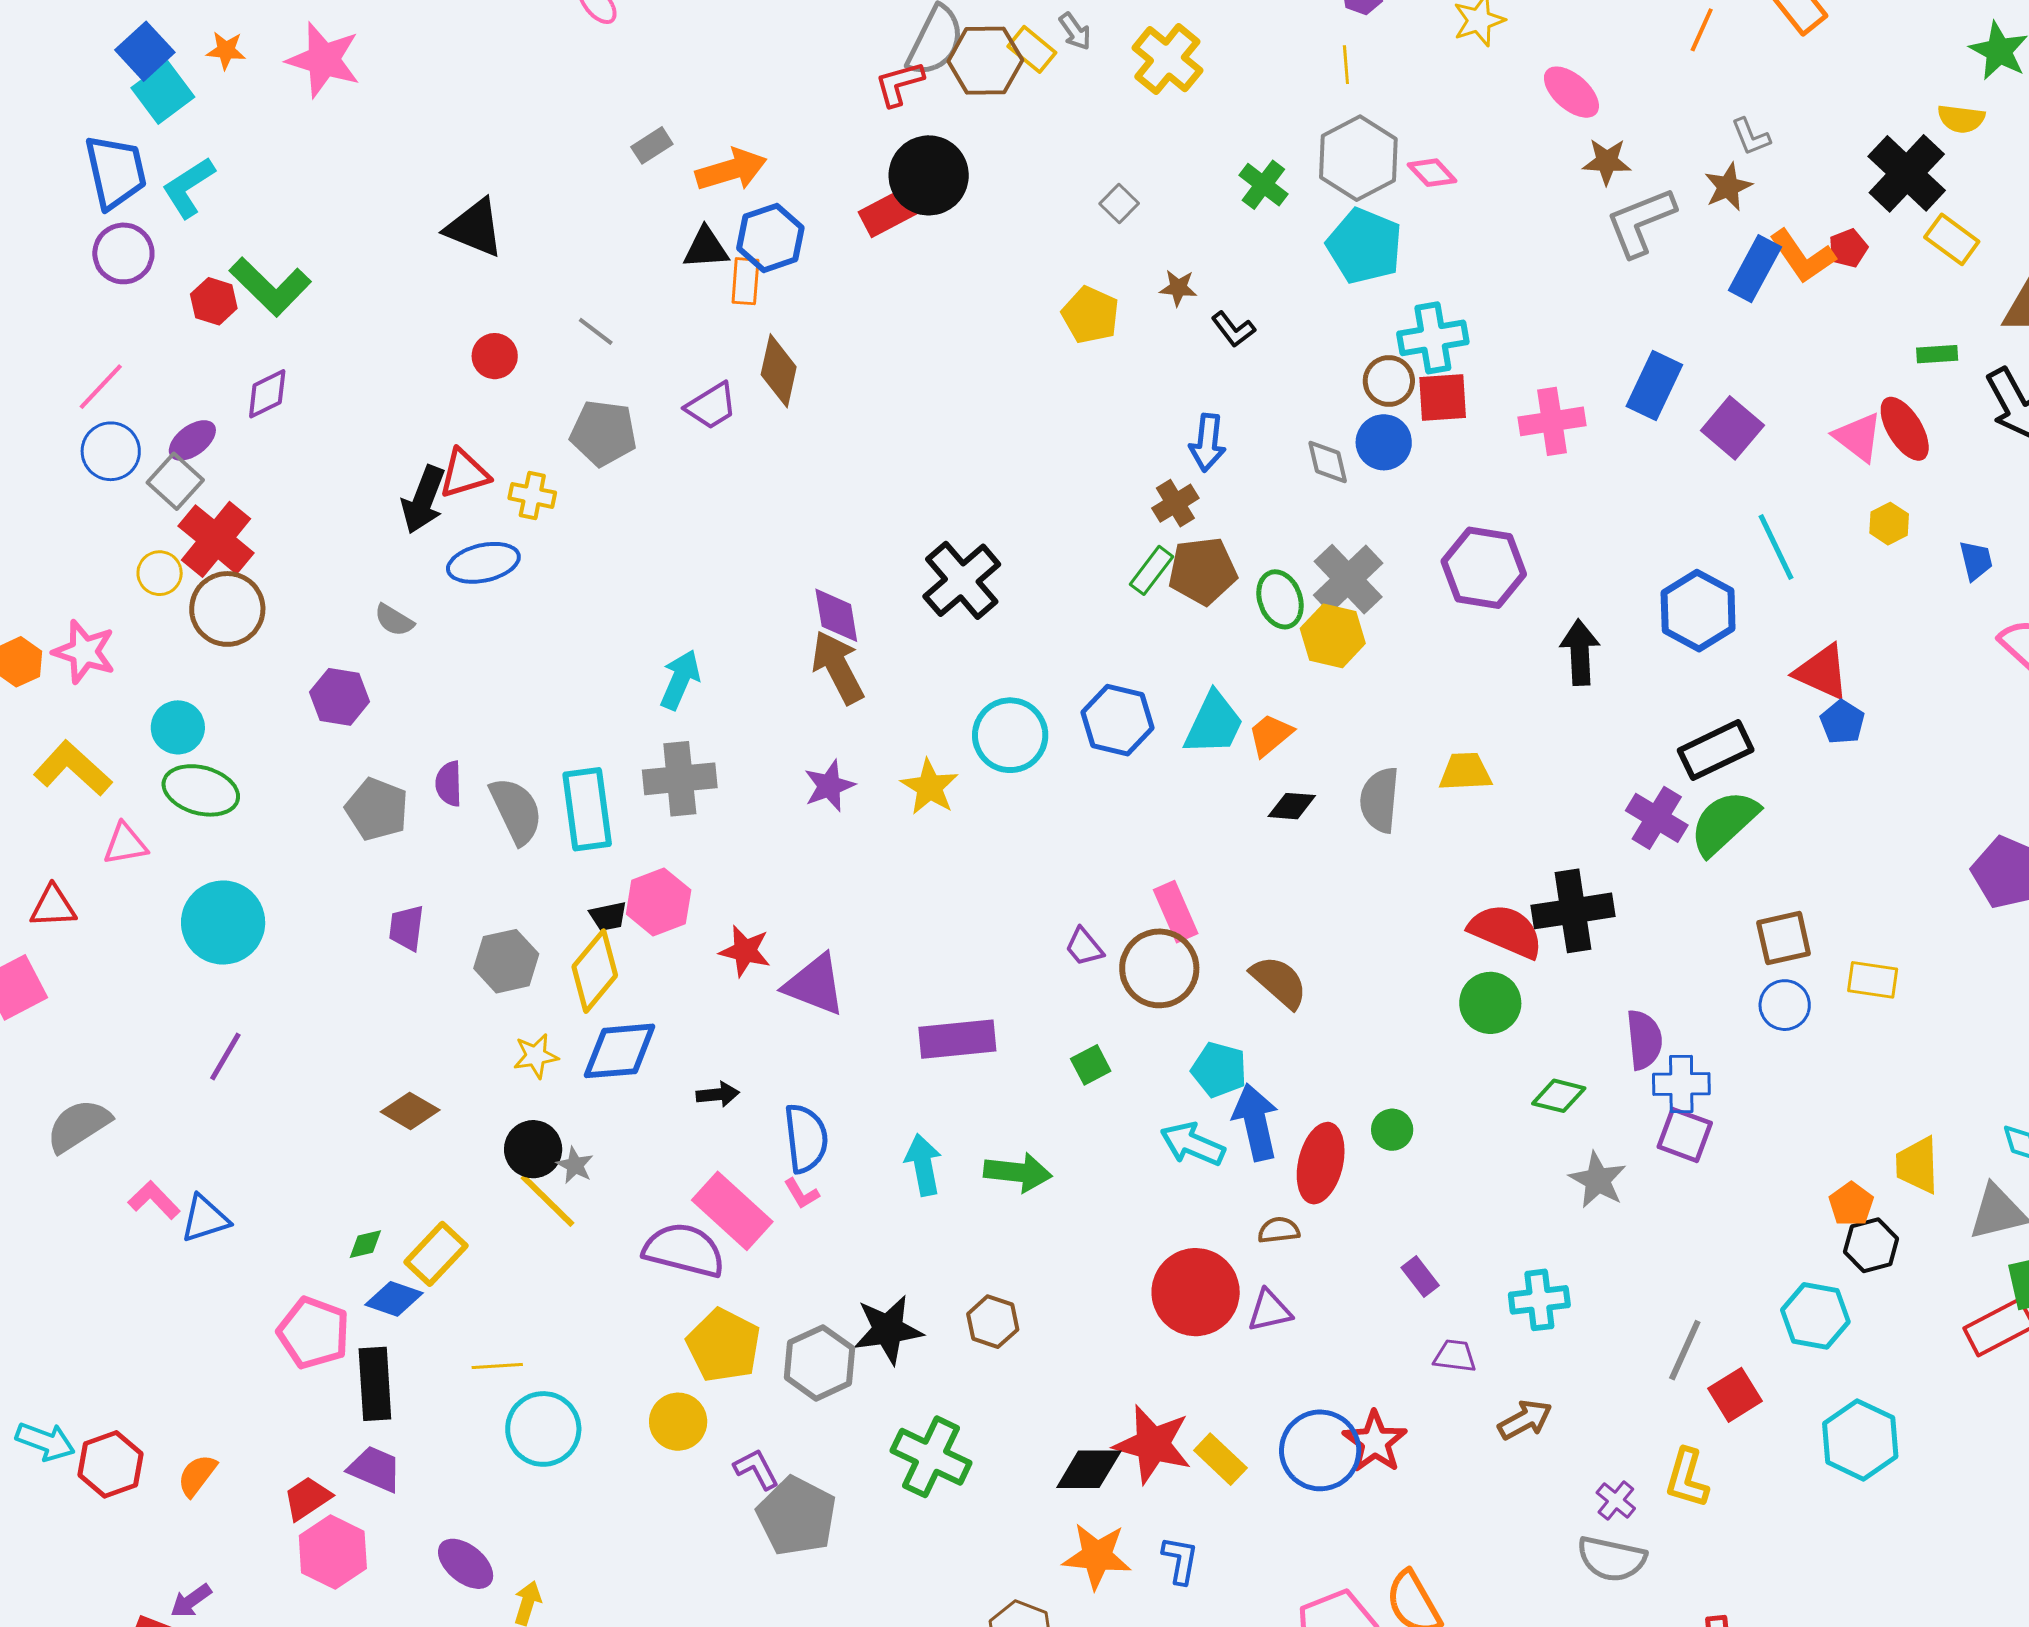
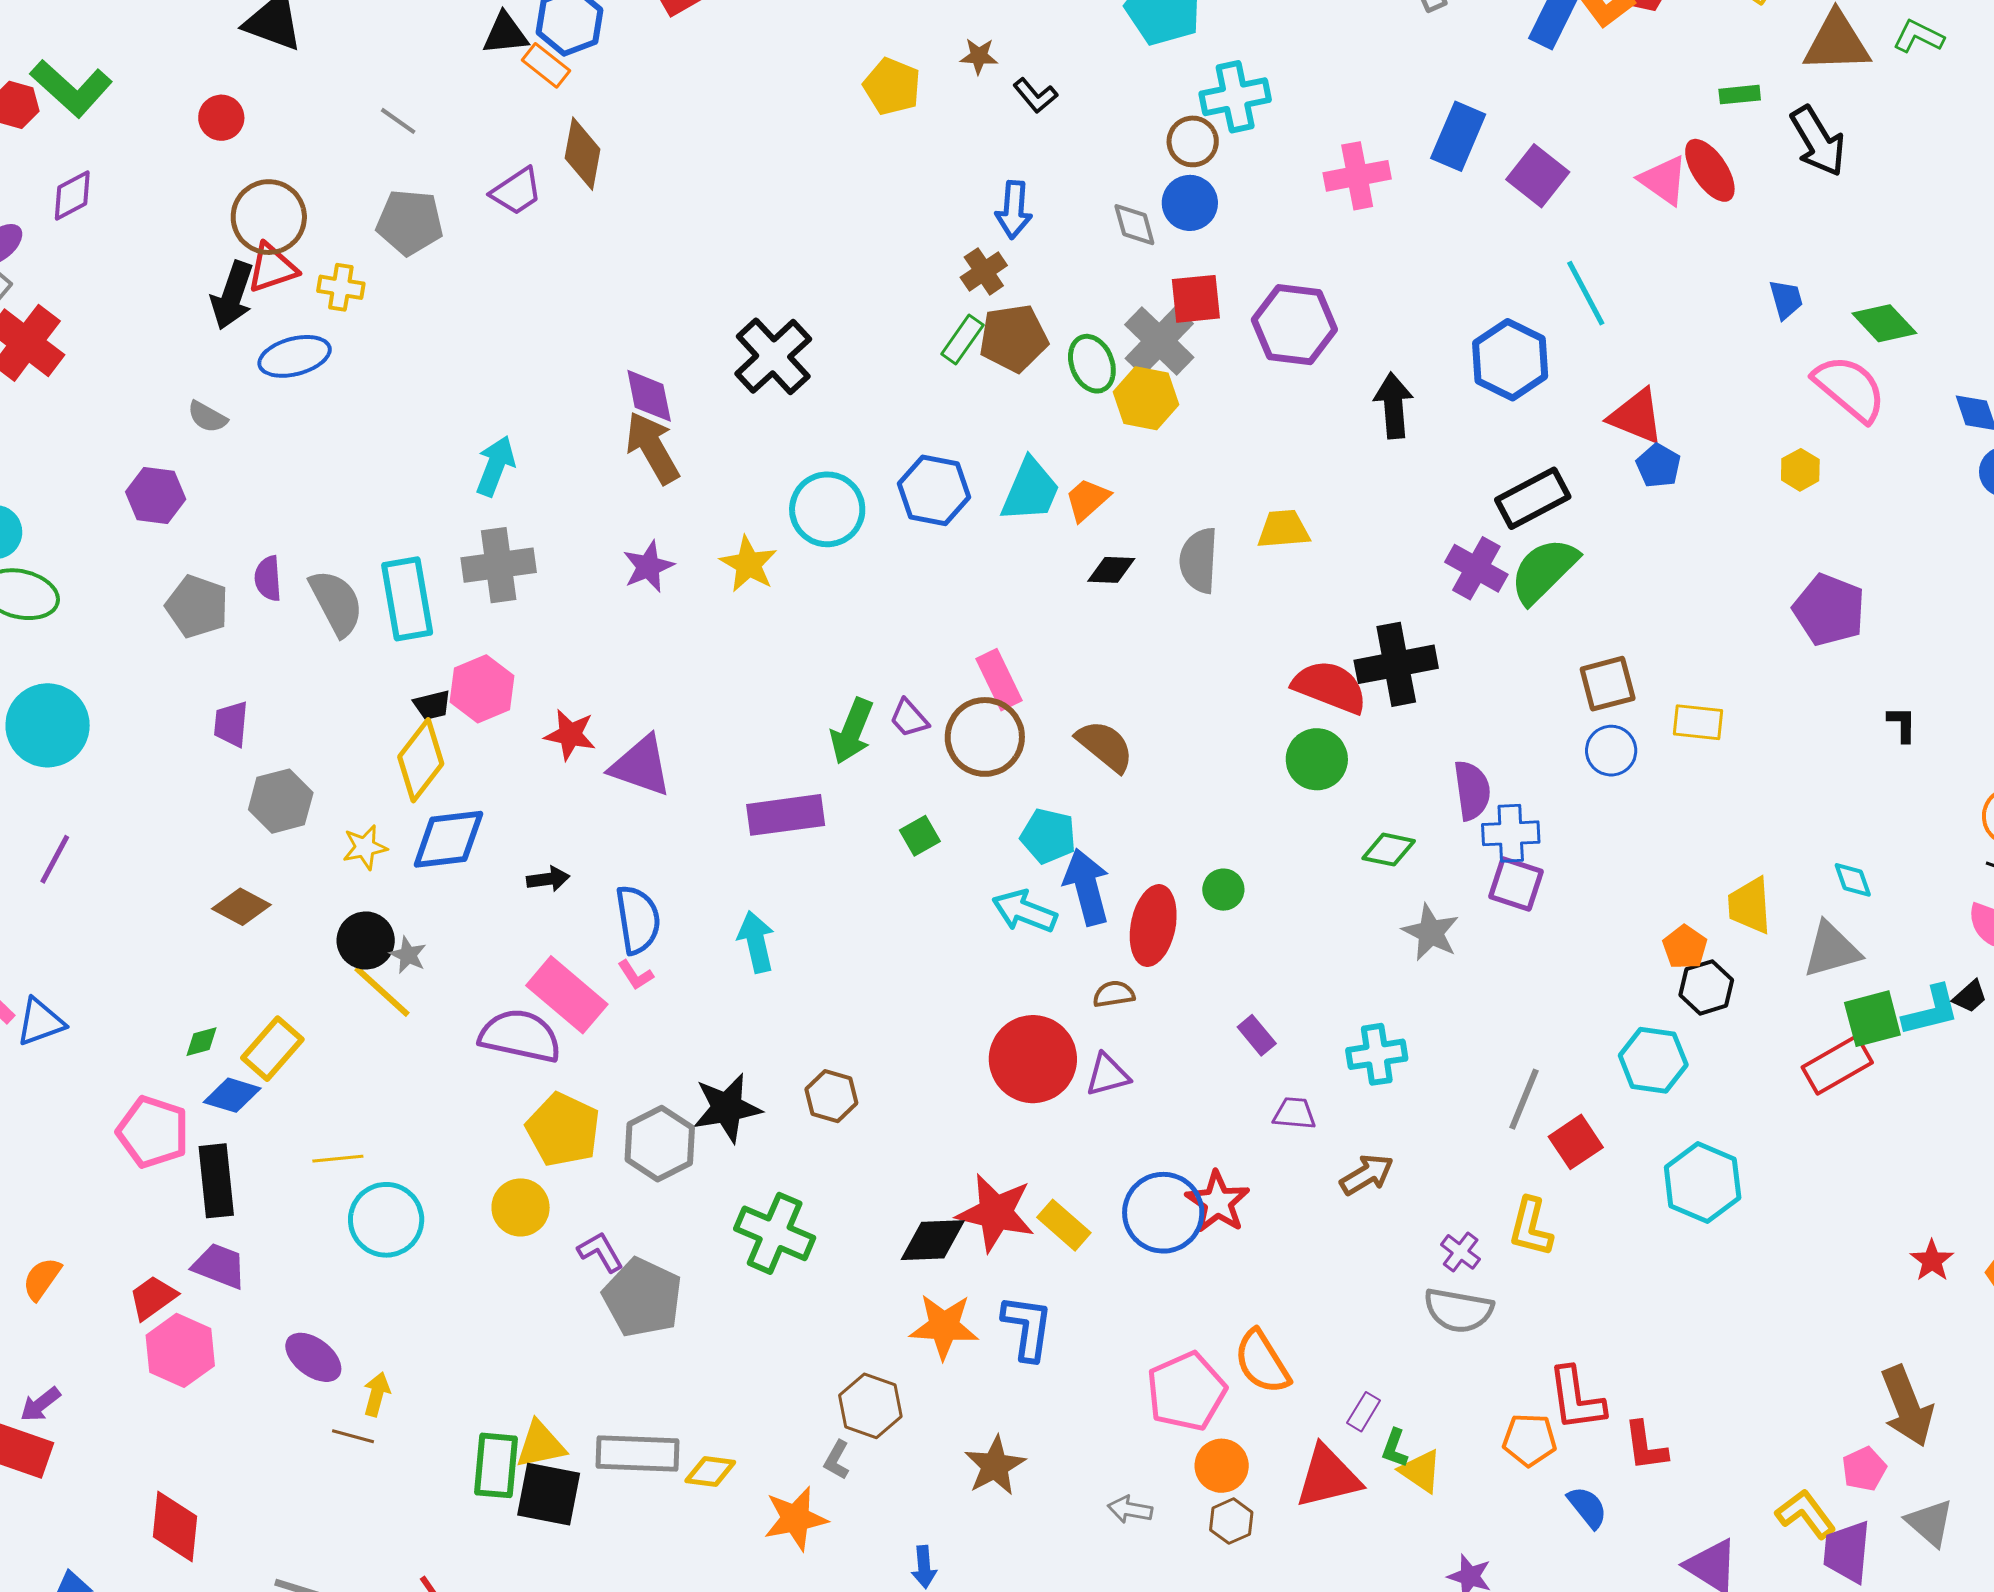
orange rectangle: (745, 281) -> (546, 65), turned -54
red circle: (495, 356) -> (221, 118), moved
red square: (1443, 397) -> (1196, 299), moved
yellow hexagon: (1889, 524) -> (1800, 470), moved
brown circle: (227, 609) -> (269, 217), moved
gray hexagon: (506, 961) -> (281, 801), moved
green arrow: (1018, 1172) -> (852, 731), moved, turned 108
blue L-shape: (1180, 1560) -> (1027, 1327), size x1.4

